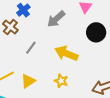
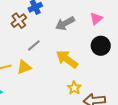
yellow triangle: (28, 81) -> (24, 67), moved
yellow star: (61, 81) -> (74, 88), moved

